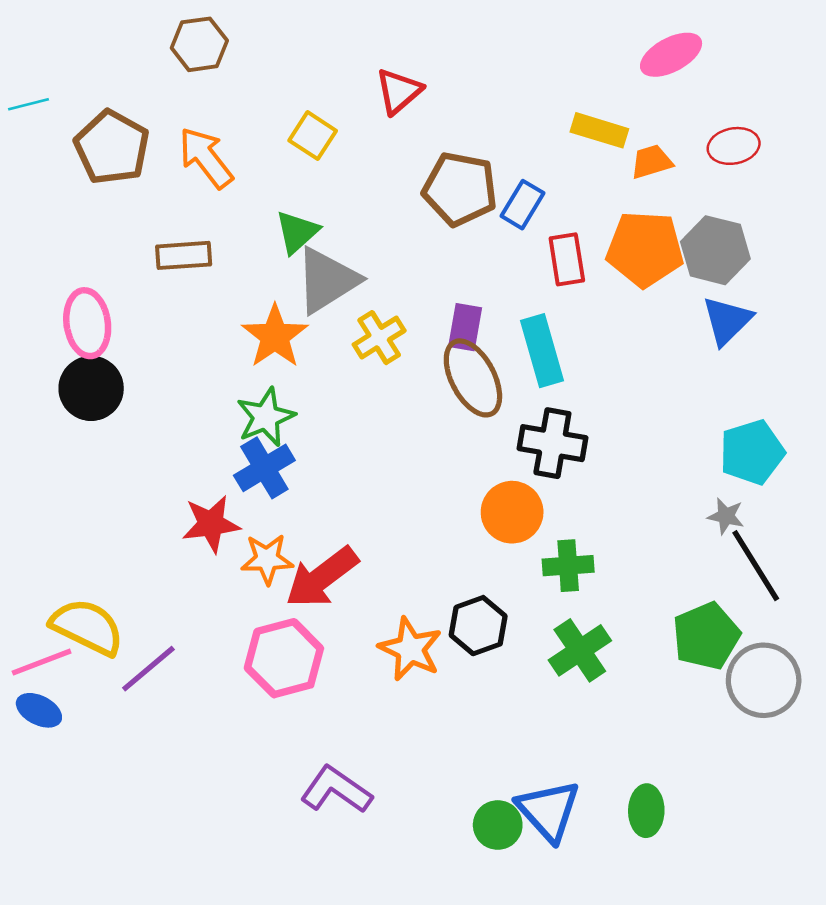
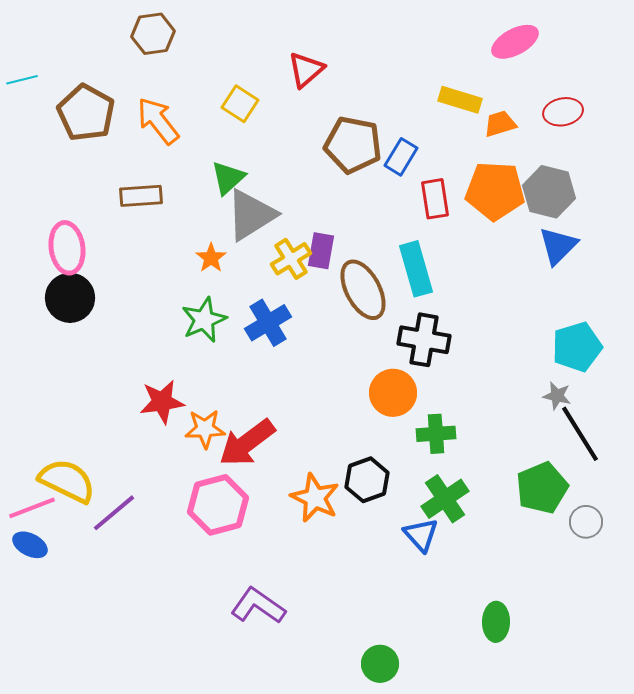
purple rectangle: (465, 327) -> (321, 251), moved
orange star: (275, 336) -> (211, 258), size x0.6
blue cross: (264, 468) -> (268, 323), moved
gray circle: (764, 680) -> (586, 522), size x0.6
blue triangle: (549, 811) -> (421, 535), moved, size x0.7
green circle: (498, 825) -> (380, 664), moved

